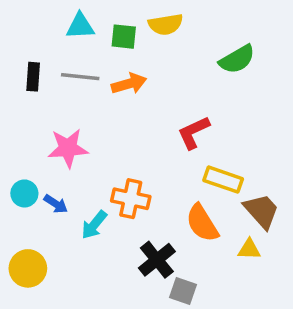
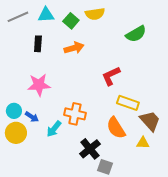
green square: (124, 37) -> (71, 21), turned 35
black rectangle: (33, 77) -> (38, 44), moved
gray line: (80, 77) -> (18, 17), moved, turned -30
yellow circle: (28, 268) -> (16, 133), moved

